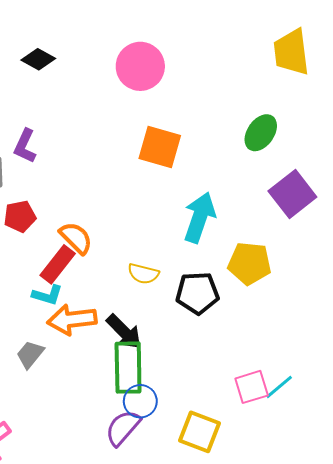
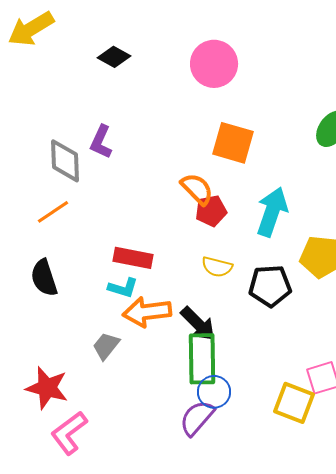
red pentagon: (20, 216) -> (211, 211), moved
orange semicircle: (76, 238) -> (197, 189), moved
red rectangle: (58, 264) -> (133, 258), turned 63
yellow square: (200, 432) -> (294, 403), moved

